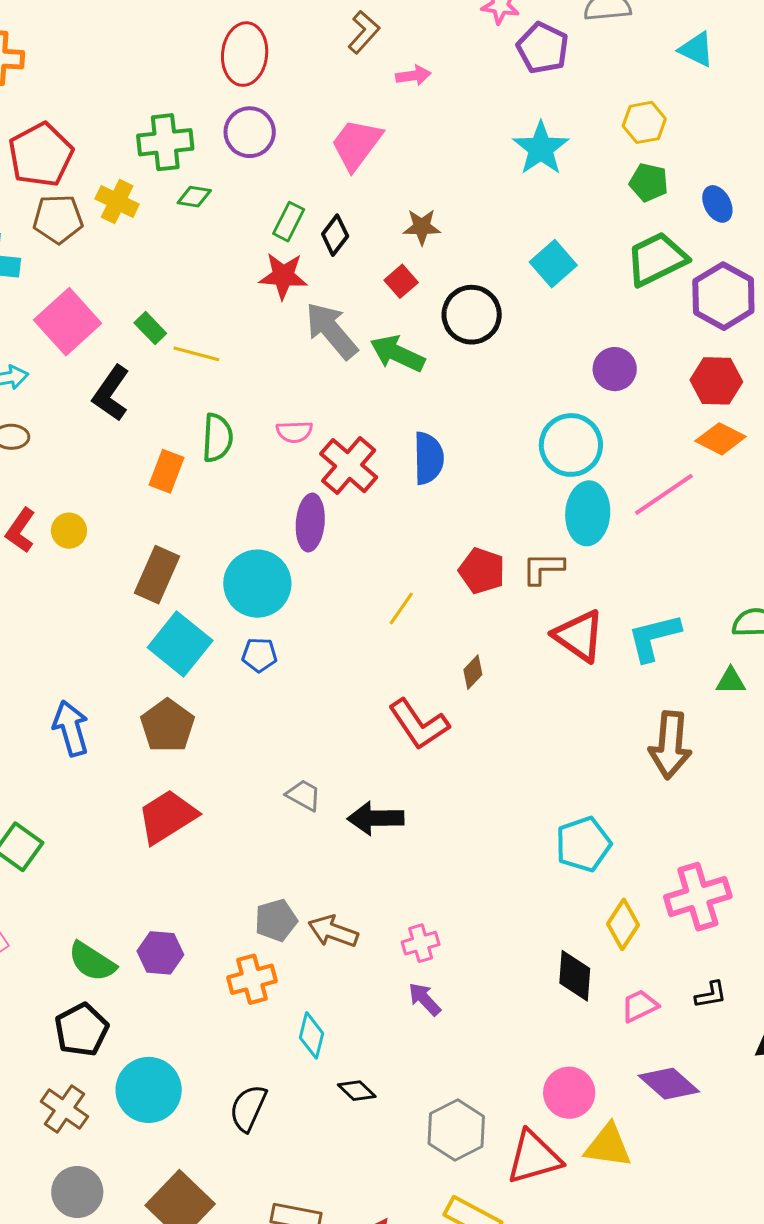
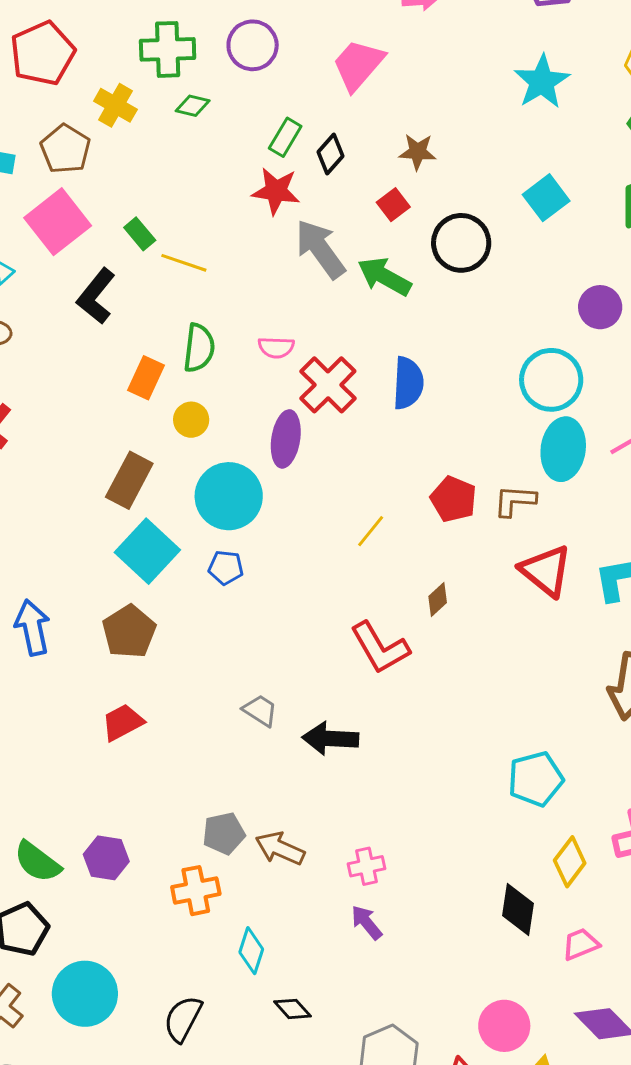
brown pentagon: (58, 219) -> (65, 149), moved, turned 30
yellow circle: (69, 531) -> (191, 420), moved
red trapezoid: (167, 817) -> (123, 722), size x0.7

